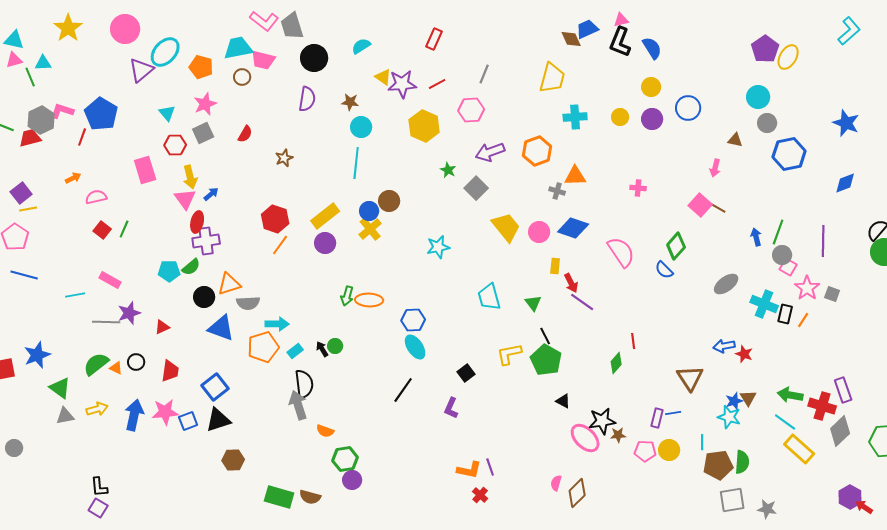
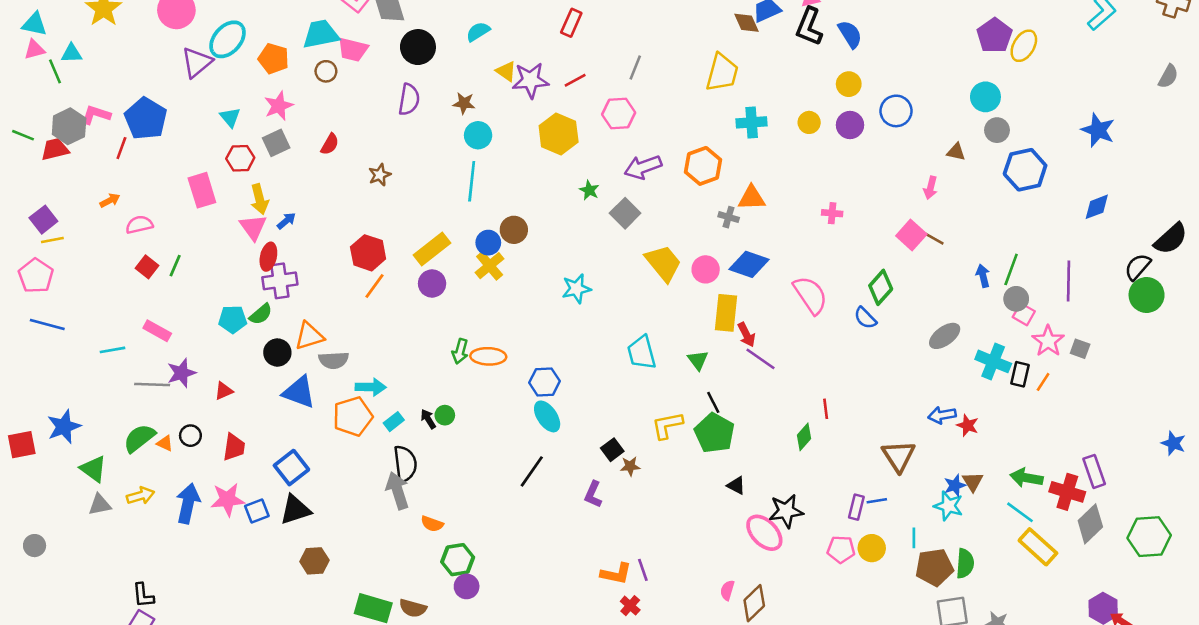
yellow rectangle: (555, 266) -> (726, 313), size x1.8
brown star: (618, 435) -> (630, 466), moved

